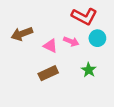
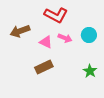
red L-shape: (84, 16) -> (56, 15), moved
green star: (89, 70) -> (90, 71), moved

